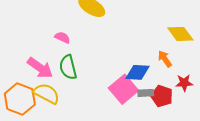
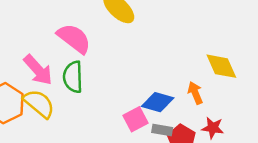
pink semicircle: (62, 38) -> (74, 38), size x1.8
pink square: (123, 89) -> (136, 119), size x0.7

